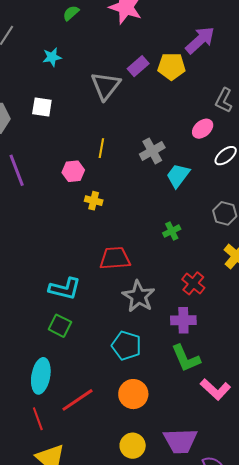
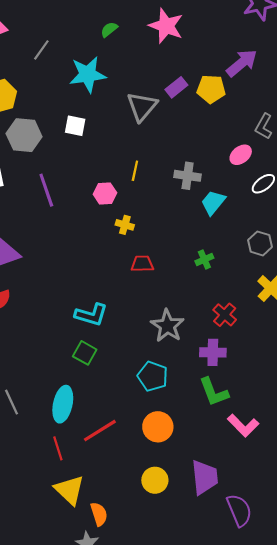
cyan star: (52, 57) -> (88, 74), size x1.8
gray cross: (152, 151) -> (188, 176), turned 35
red trapezoid: (115, 258) -> (142, 264), moved, size x0.7
purple trapezoid: (180, 441) -> (205, 477), turned -96

